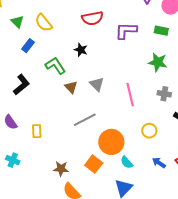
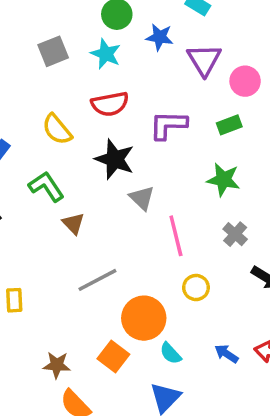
yellow semicircle: (44, 23) -> (57, 129), moved
green rectangle: (161, 31) -> (229, 125), turned -32
black star: (81, 50) -> (115, 159), moved, size x1.6
gray triangle: (97, 84) -> (142, 198), moved
gray cross: (164, 94) -> (235, 234), turned 32
yellow circle: (149, 131) -> (196, 288), moved

